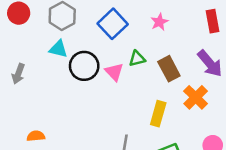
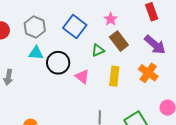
brown rectangle: (169, 69) -> (119, 41), moved
pink triangle: (114, 72) -> (82, 76), moved
yellow rectangle: (158, 114) -> (114, 76), moved

